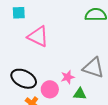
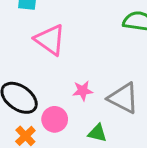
pink star: (68, 77) -> (83, 91), moved

